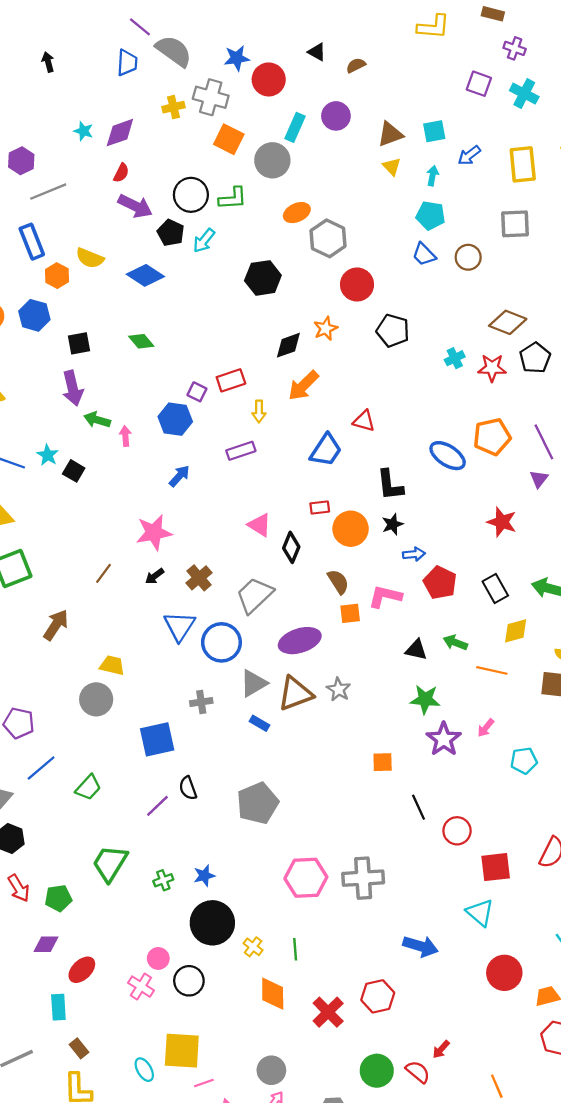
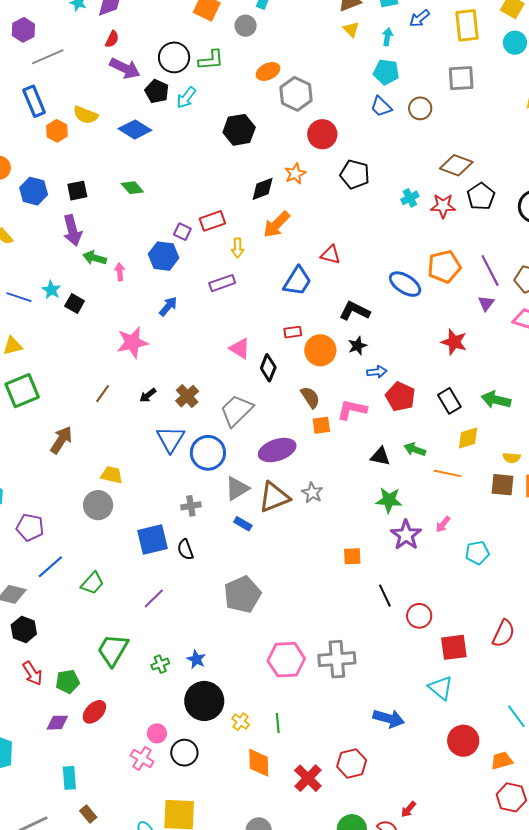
gray circle: (272, 160) -> (246, 26), size x0.7
blue hexagon: (34, 315) -> (34, 191), moved
black L-shape: (390, 485) -> (355, 311), turned 124
pink star: (154, 532) -> (132, 342), moved
black semicircle: (188, 788) -> (185, 550), moved
blue star: (204, 876) -> (196, 659), turned -30
red ellipse: (82, 970) -> (94, 712), moved

